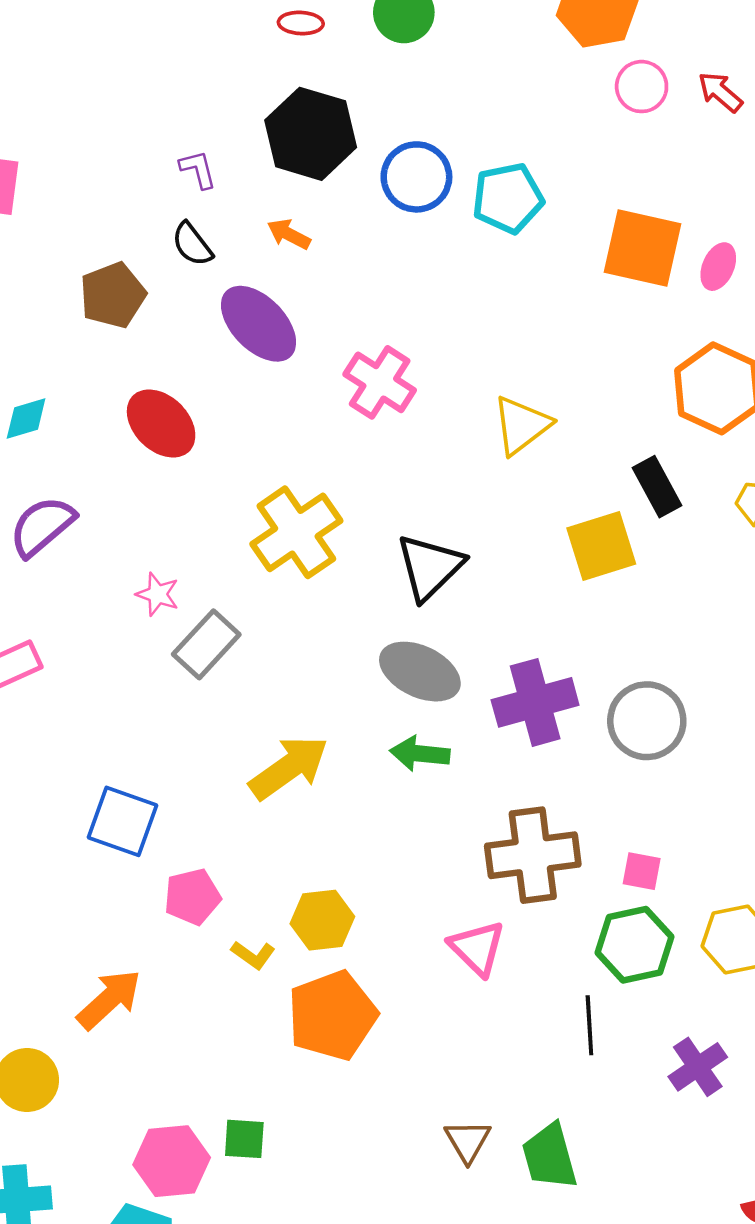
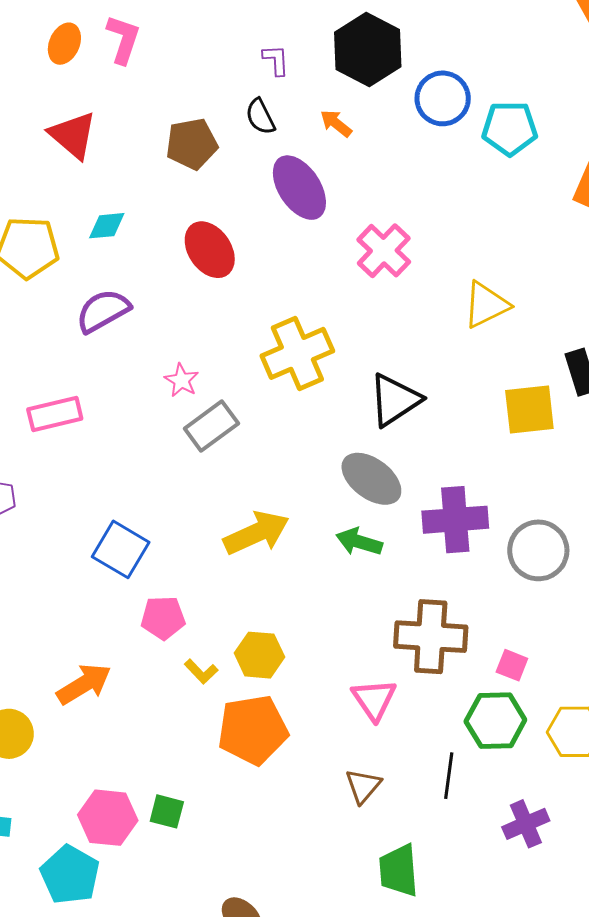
brown triangle: (468, 1141) -> (363, 786), moved

